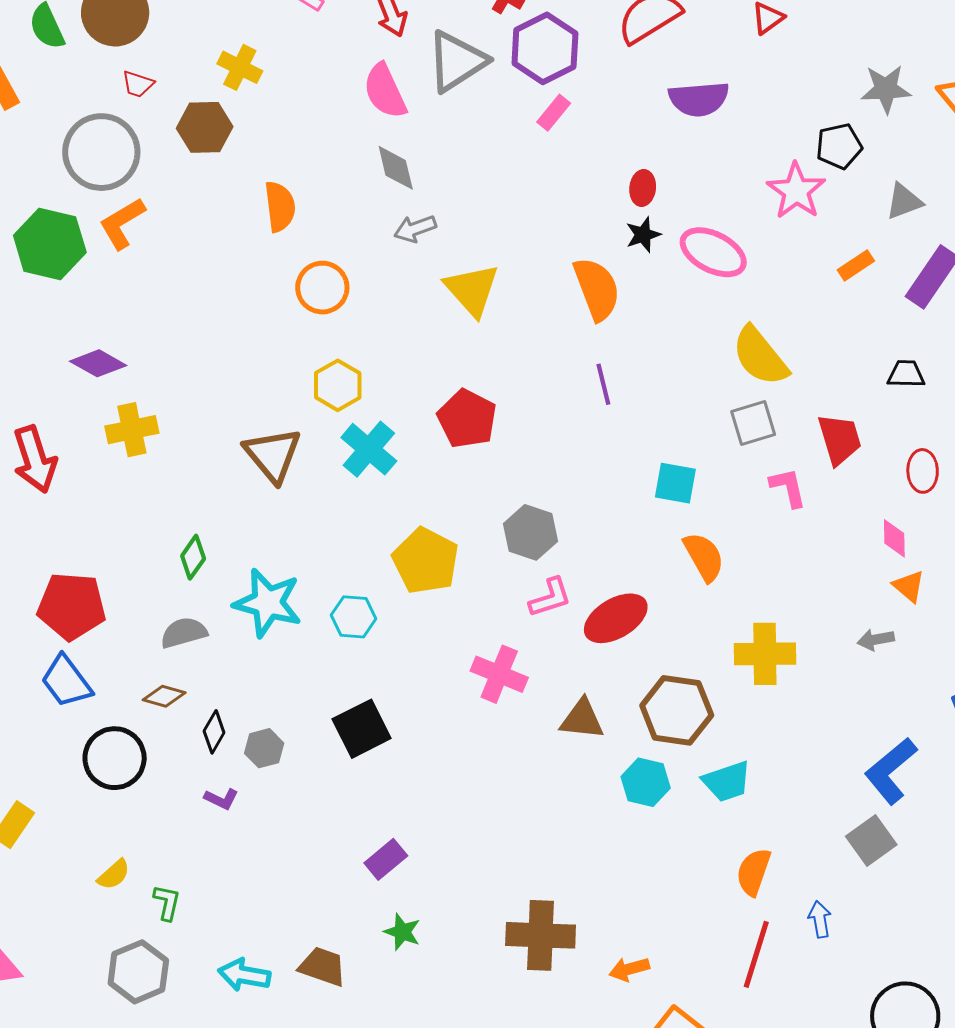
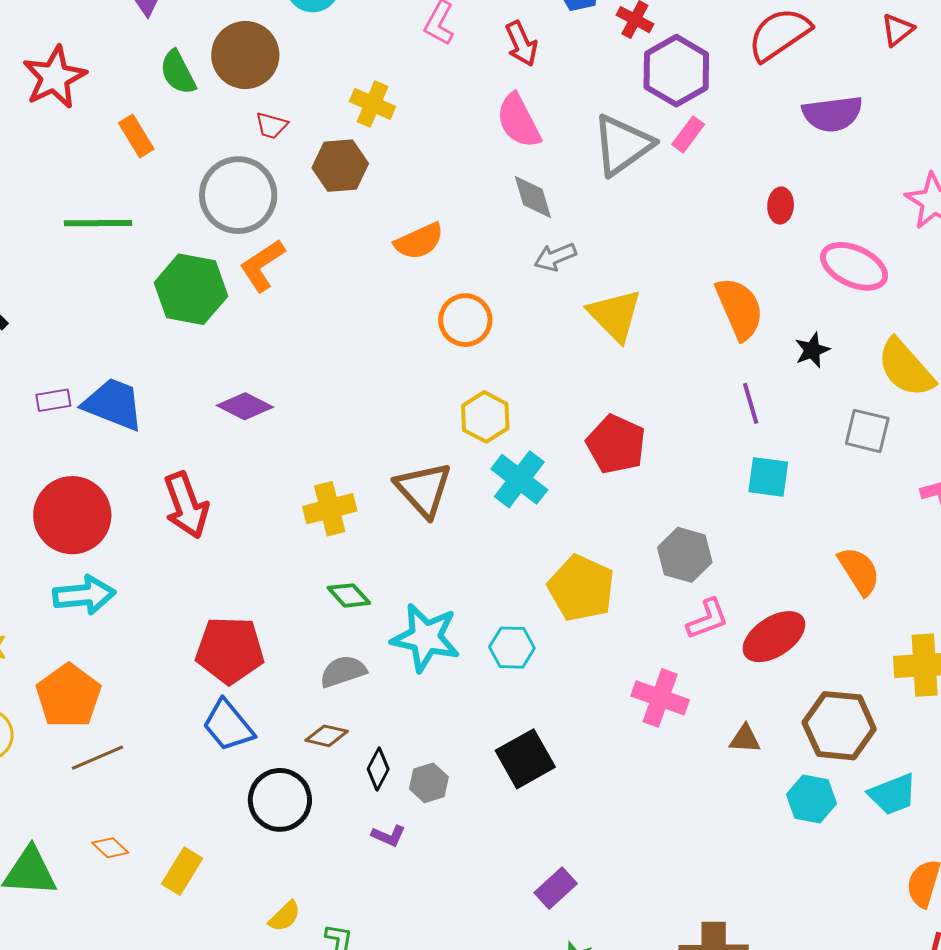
gray triangle: (457, 61) -> (622, 145), moved
orange semicircle: (280, 207) -> (419, 241), turned 75
black star: (643, 235) -> (812, 350), moved
gray square: (753, 423) -> (867, 431), moved, turned 33
yellow cross: (132, 430) -> (330, 509), moved
cyan square: (675, 483) -> (768, 477), moved
green diamond: (193, 557) -> (349, 595), turned -75
brown triangle: (582, 719) -> (745, 739), size x0.7

